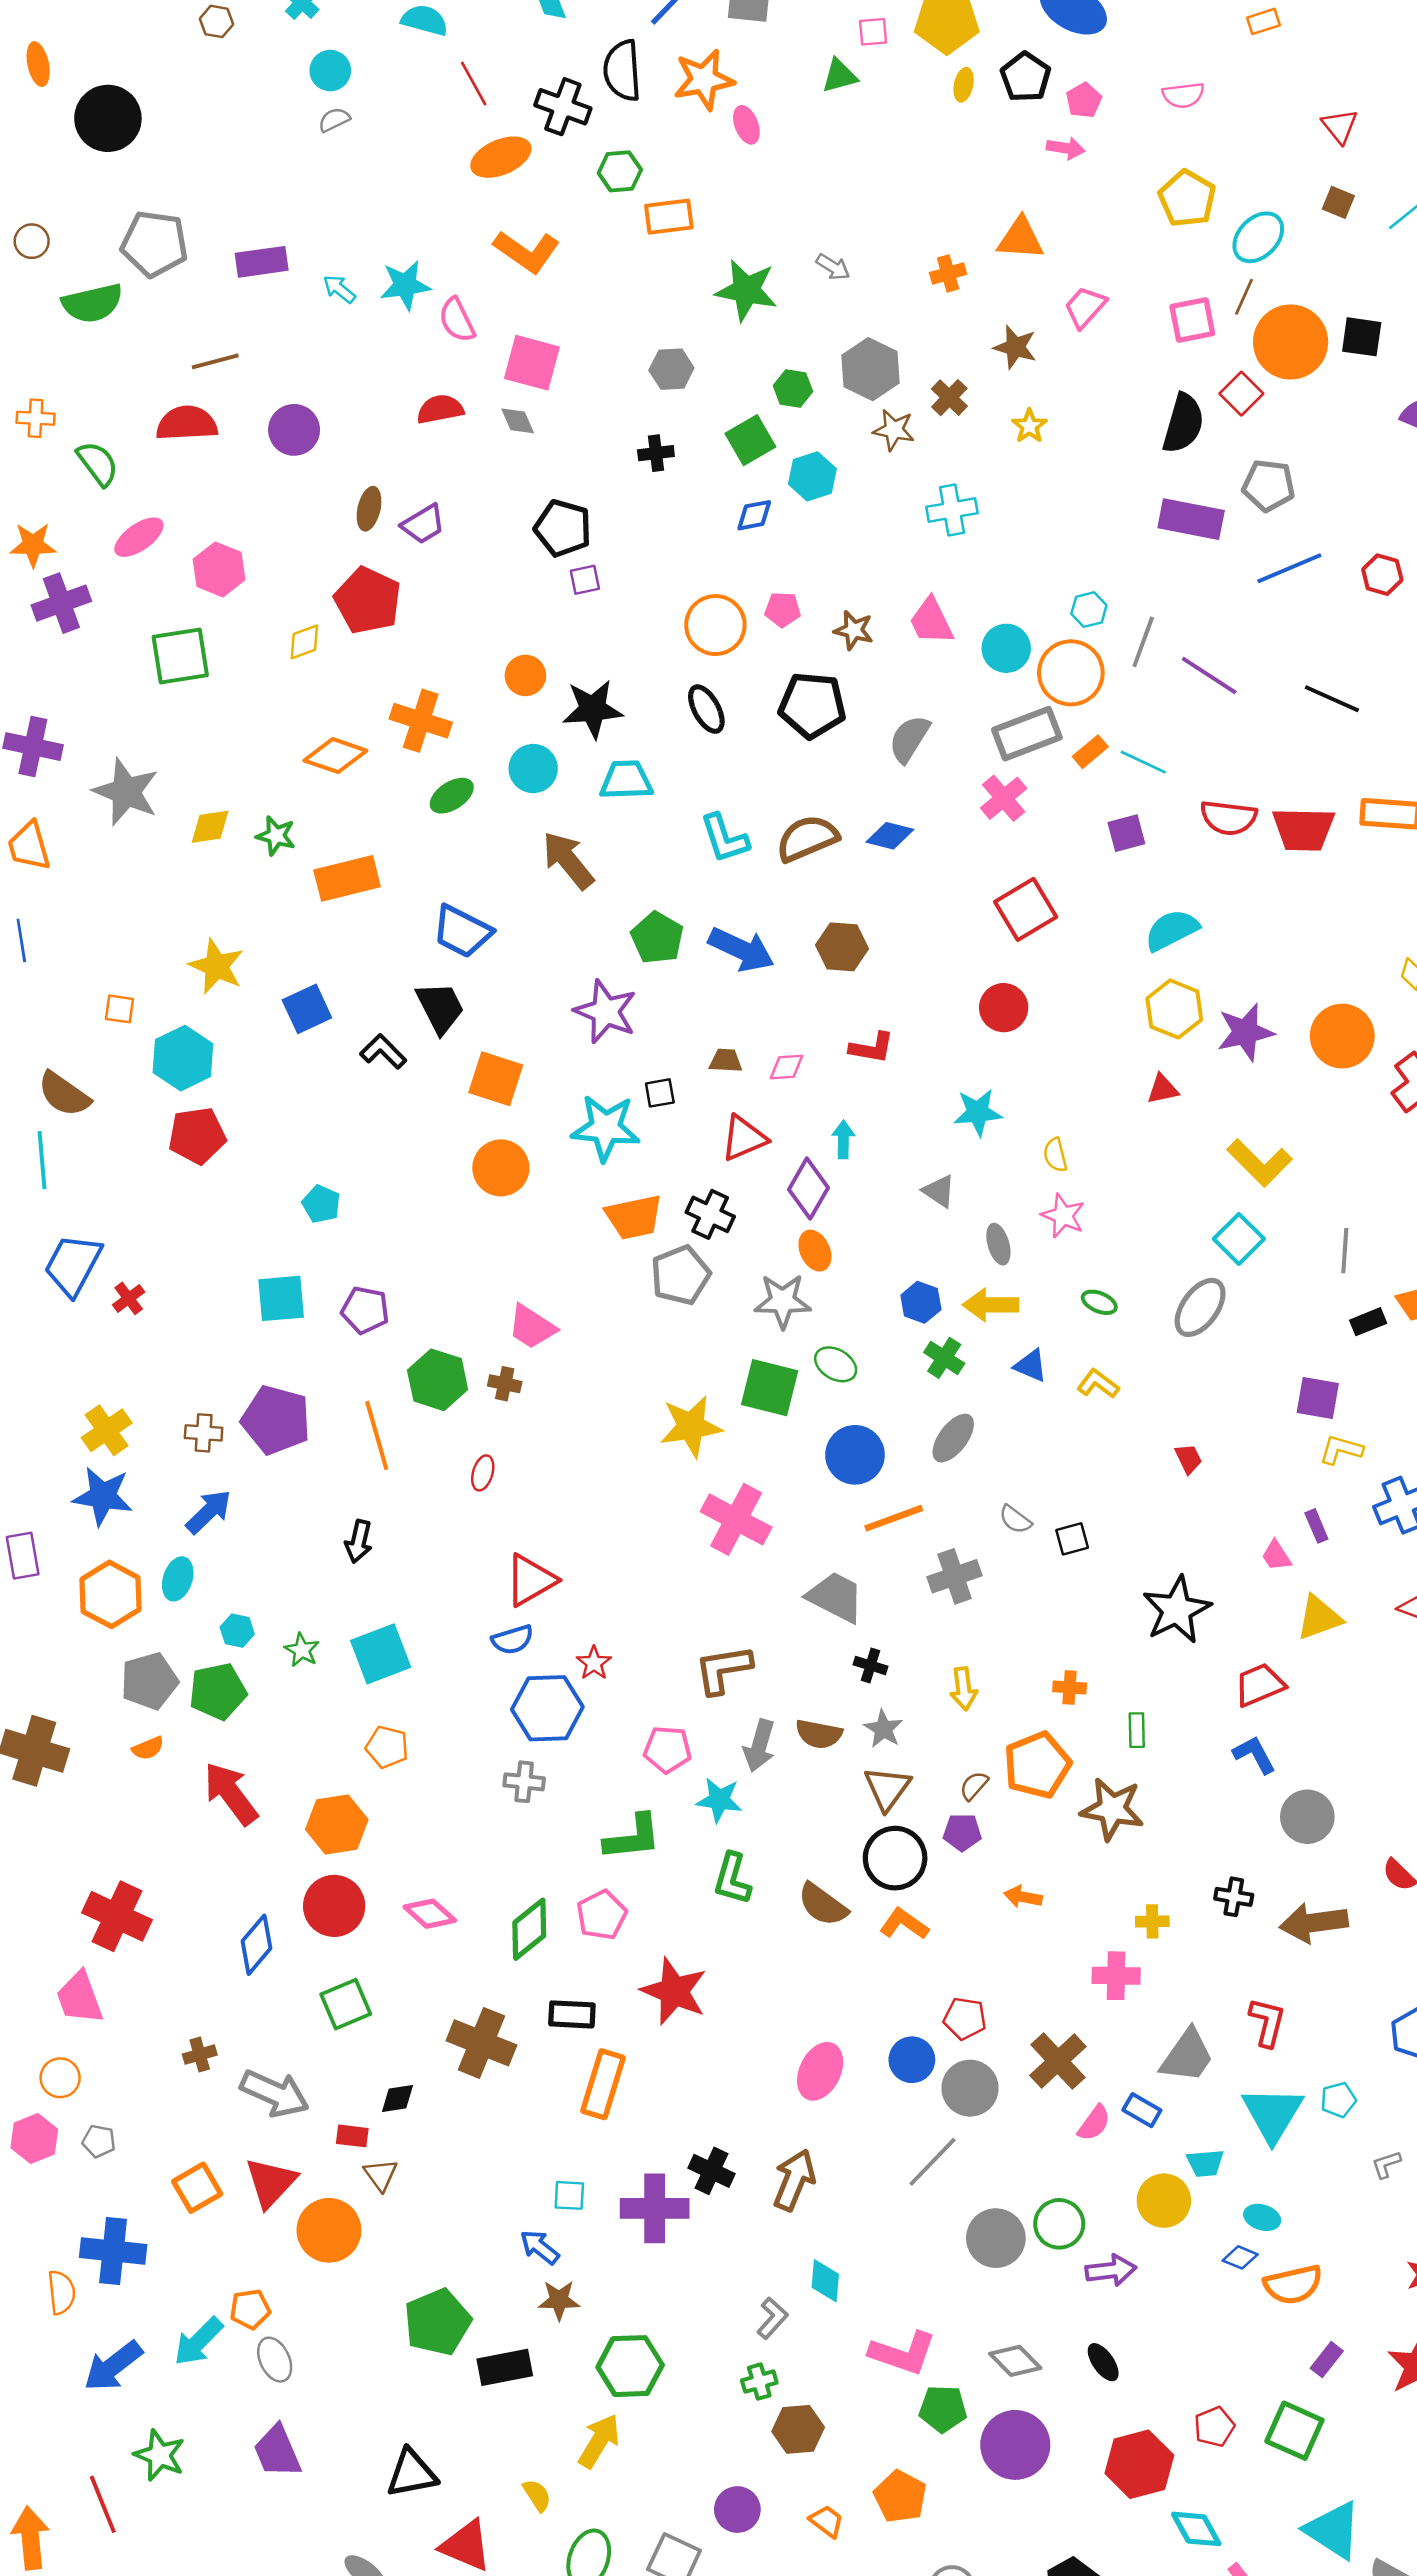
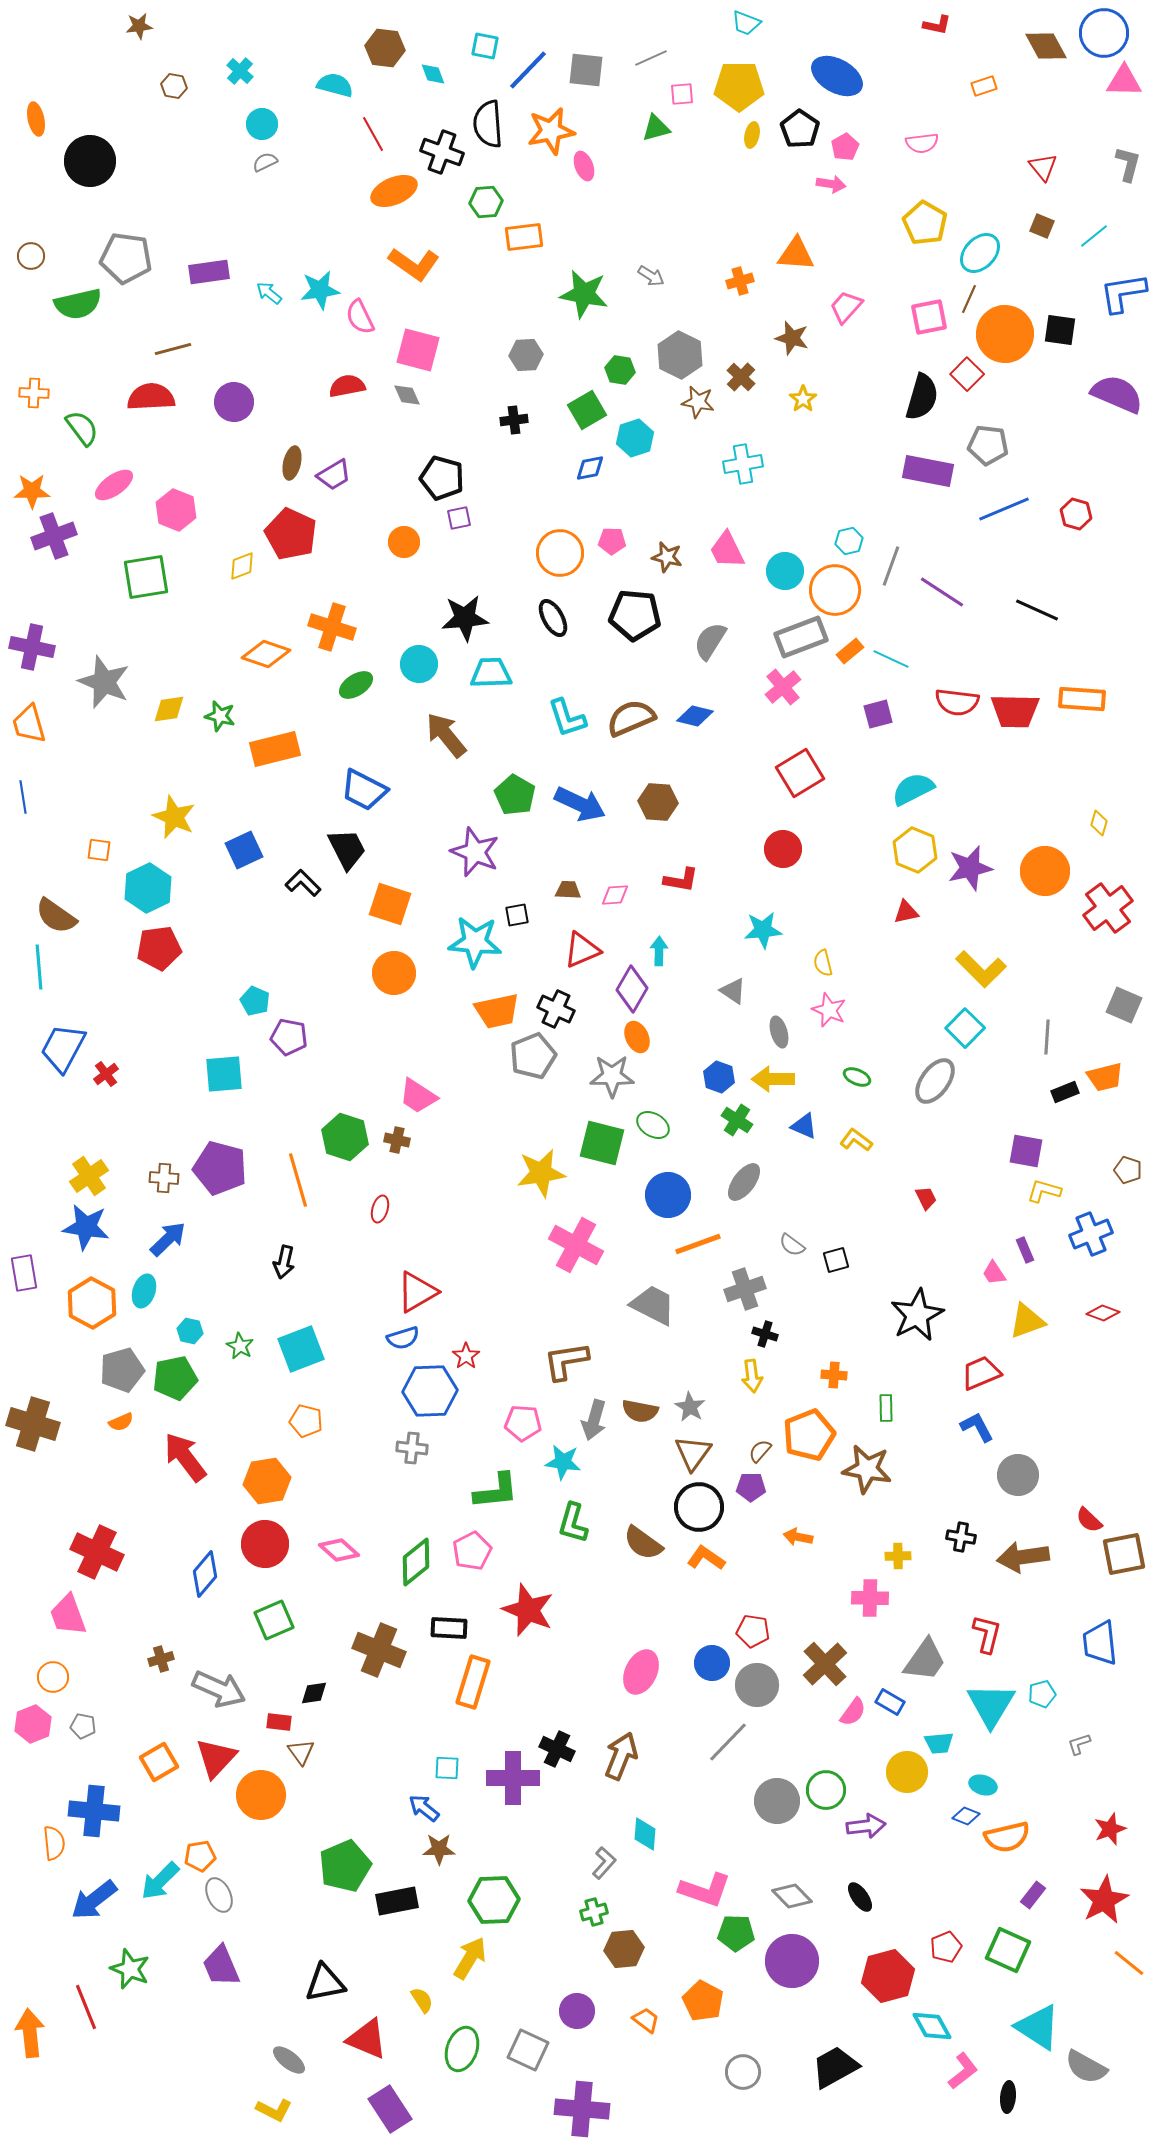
orange circle: (525, 675) -> (404, 542), moved
purple pentagon: (365, 1310) -> (289, 1037), moved
black cross: (871, 1666) -> (765, 1334), moved

